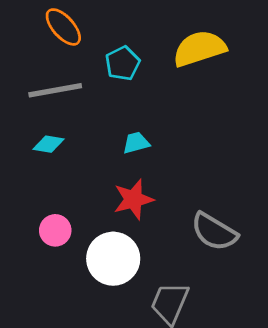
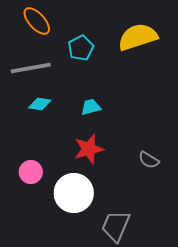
cyan diamond: (48, 144) -> (40, 104), moved
gray semicircle: (214, 232) -> (149, 160), moved, size x0.6

